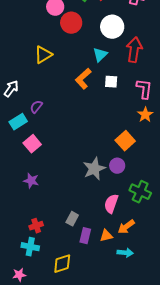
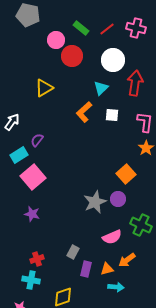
pink square: (32, 144) -> (33, 177), size x1.4
pink semicircle: (111, 204) -> (112, 237), turned -132
cyan arrow: (125, 253) -> (116, 287), moved

